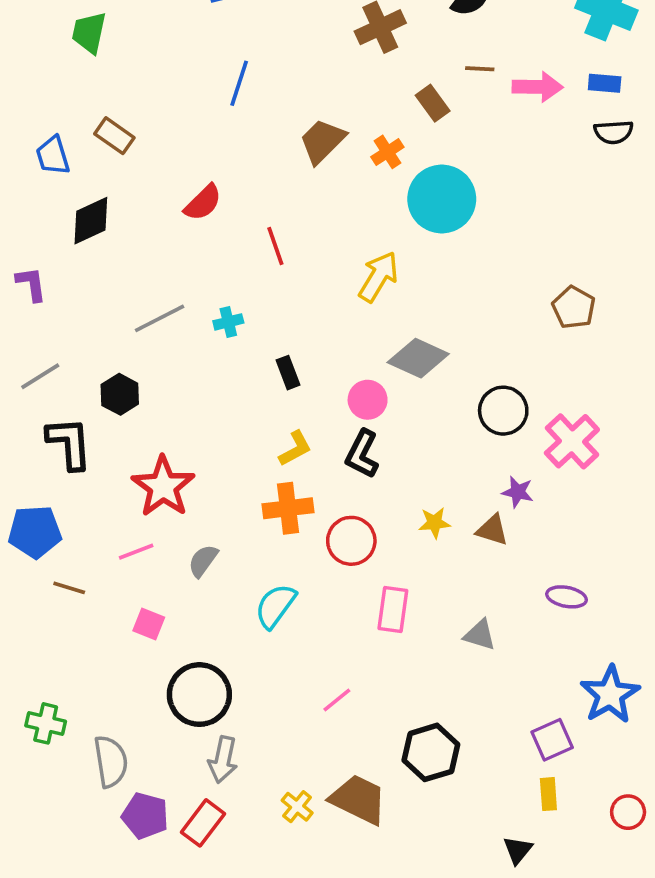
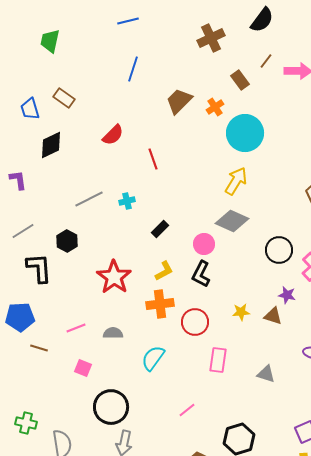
brown line: (480, 69) -> (266, 61), turned -56
yellow arrow: (378, 277) -> (236, 181), moved
black rectangle: (288, 373) -> (160, 229), turned 66
red star: (163, 487) -> (114, 277), moved
gray semicircle: (203, 561) -> (113, 333), turned 54

